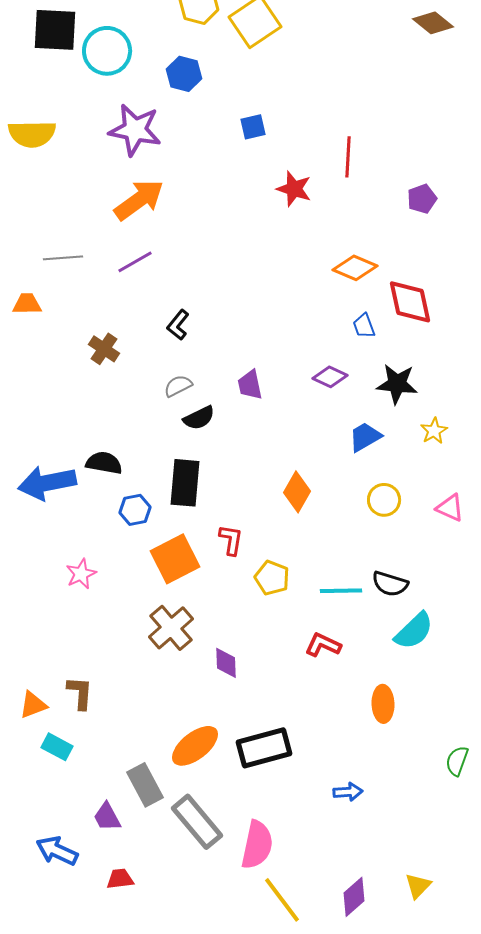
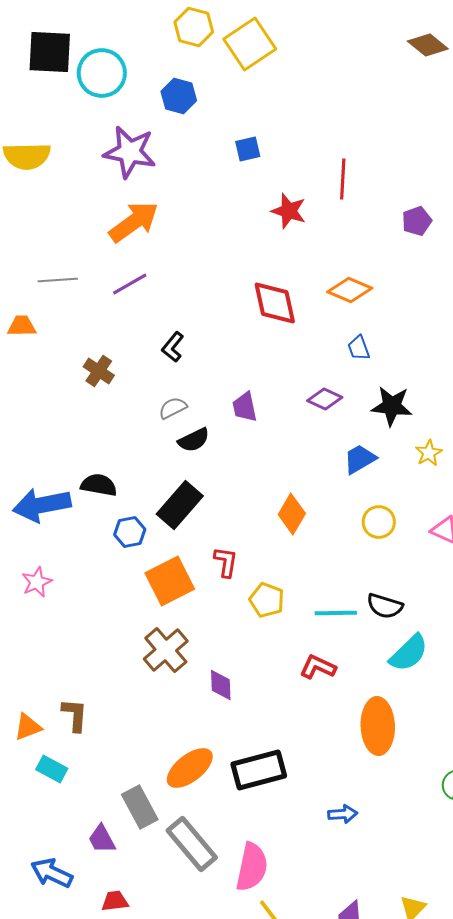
red diamond: (410, 302) -> (275, 303), moved
black rectangle: (185, 483) -> (180, 505), turned 36
pink star: (81, 574) -> (37, 582), moved
orange ellipse: (383, 704) -> (378, 726), size x1.5

